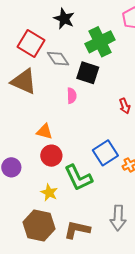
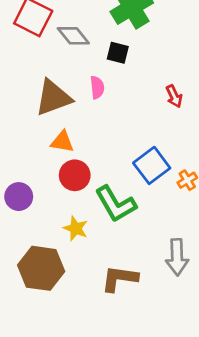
black square: (88, 73) -> (118, 53), size x0.7
brown triangle: (24, 81) -> (53, 98), moved, turned -40
brown hexagon: (39, 226) -> (41, 268), moved

